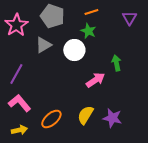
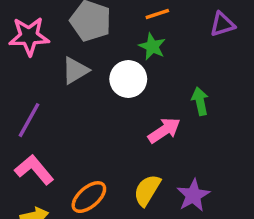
purple triangle: (129, 18) -> (222, 24), turned 42
pink star: (16, 25) -> (29, 36), turned 30
purple star: (112, 118) -> (193, 195), turned 30

